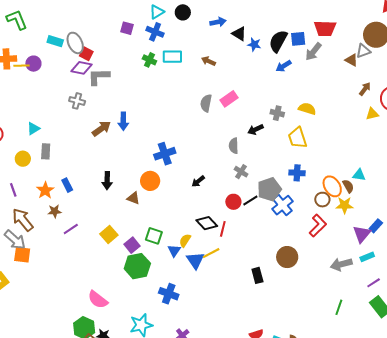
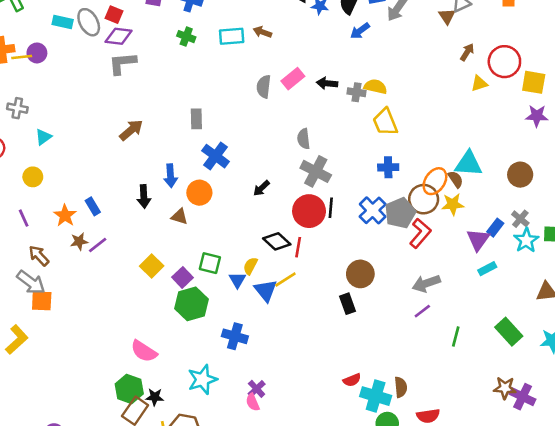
red square: (86, 54) -> (114, 15), moved
cyan rectangle: (172, 57) -> (232, 36), moved
brown triangle: (351, 60) -> (447, 16), turned 32
purple diamond: (82, 68) -> (119, 36), moved
gray cross: (77, 101) -> (17, 108), moved
yellow semicircle: (307, 109) -> (375, 87), moved
blue arrow: (123, 121) -> (171, 176), moved
black arrow: (255, 129) -> (327, 83), moved, turned 35
gray rectangle: (46, 151) -> (196, 119), moved
blue cross: (165, 154) -> (215, 156), turned -30
gray cross: (241, 172) -> (316, 171), size x1.6
cyan triangle: (359, 175) -> (468, 164), size x1.6
orange ellipse: (332, 186) -> (435, 181), turned 70
gray pentagon: (269, 189) -> (400, 213), moved
brown circle: (322, 200) -> (424, 199), size x1.5
black line: (250, 201) -> (331, 208), turned -49
red circle: (233, 202) -> (309, 211), size x1.6
brown arrow: (23, 220) -> (39, 256), size x0.7
purple line: (71, 229) -> (98, 245), moved
brown circle: (287, 257) -> (360, 274), moved
gray arrow: (341, 264) -> (426, 283), moved
purple line: (374, 283) -> (422, 311), moved

